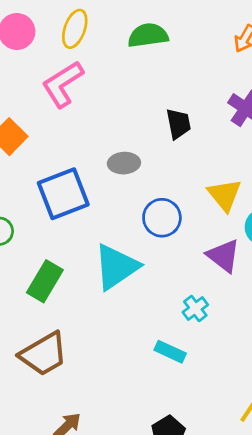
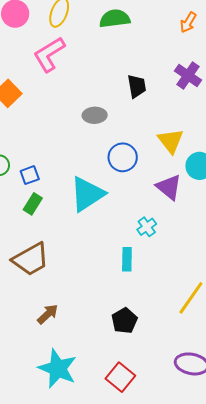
blue square: (63, 194) -> (30, 175), moved, size x0.5
green rectangle: (45, 281) -> (33, 204), size x0.7
cyan rectangle: (170, 352) -> (127, 259), turned 65

